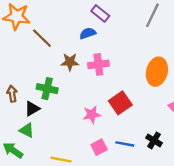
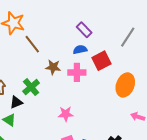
blue semicircle: (88, 33) -> (80, 50), moved
green cross: (47, 89) -> (31, 87), turned 30
red square: (120, 103) -> (102, 61), moved

